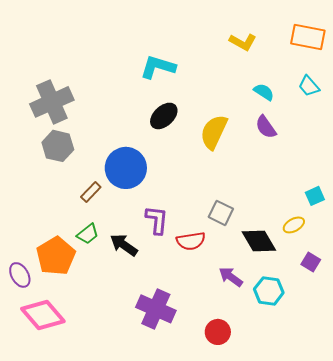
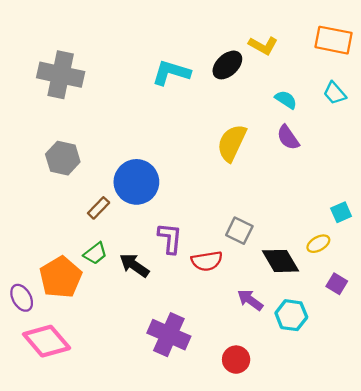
gray cross: (52, 102) -> (61, 75), moved, turned 36
black ellipse: (164, 116) -> (227, 65), moved

